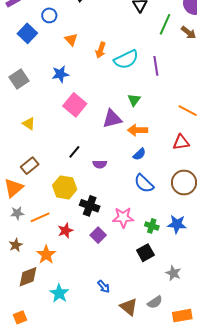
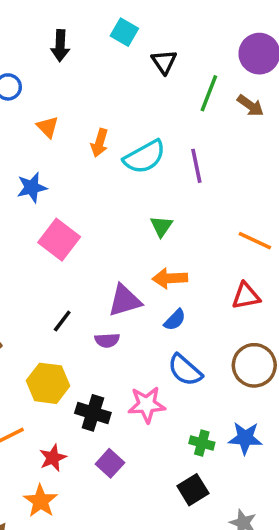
purple triangle: (112, 119) -> (125, 301), moved
pink star: (123, 217) -> (147, 405), moved
orange star: (46, 255) -> (40, 501), moved

